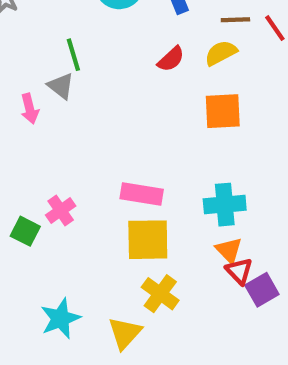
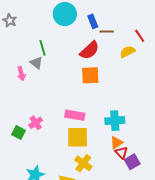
brown line: (235, 20) -> (107, 31), moved
yellow semicircle: (221, 53) -> (127, 52), moved
red semicircle: (171, 59) -> (89, 50), size x1.5
orange square: (223, 111) -> (90, 75), moved
orange triangle: (229, 250) -> (117, 143), turned 40

